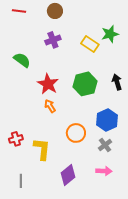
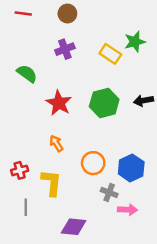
black arrow: (117, 82) -> (143, 101), turned -84
orange arrow: (50, 106) -> (56, 143), moved
blue hexagon: (107, 120) -> (131, 168), moved
gray cross: (105, 145) -> (109, 192), moved, turned -32
purple diamond: (68, 175) -> (74, 227), moved, turned 45
gray line: (21, 181) -> (26, 207), moved

